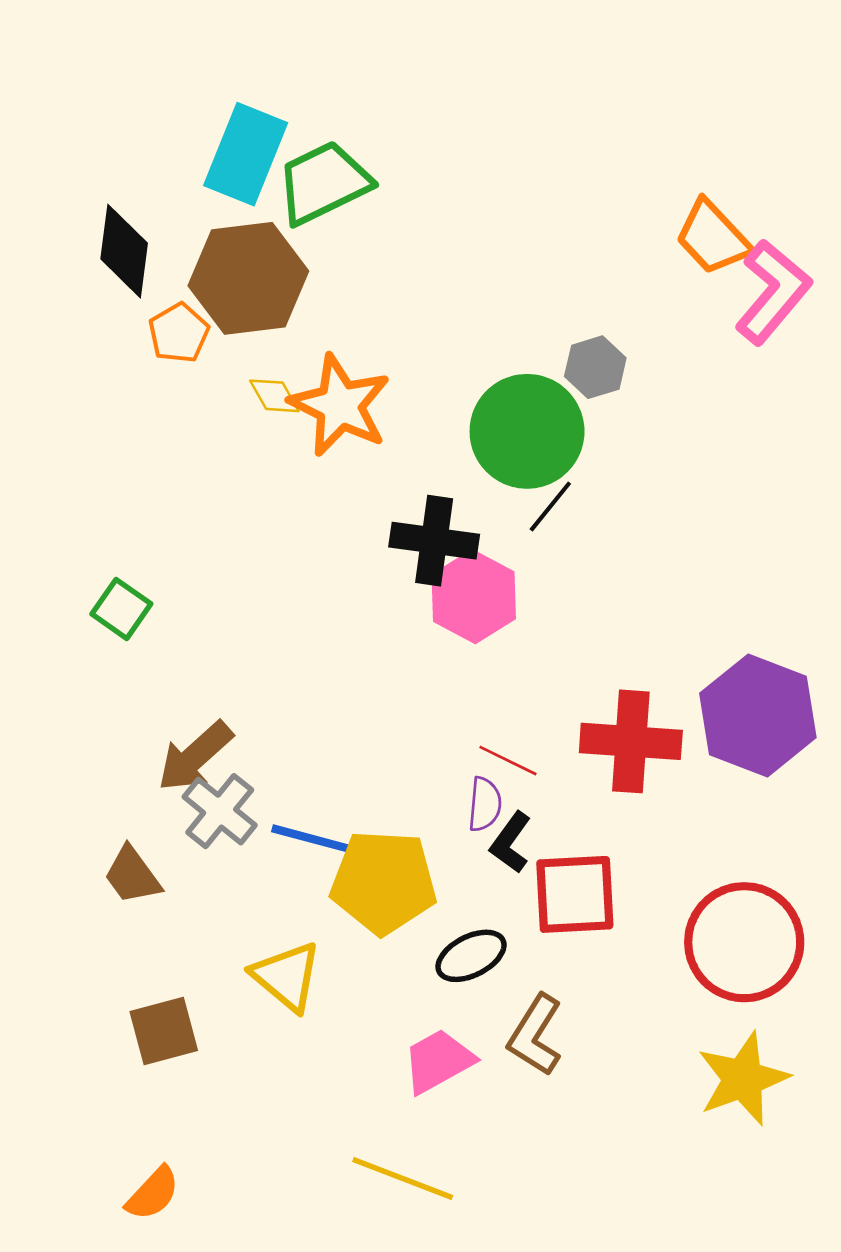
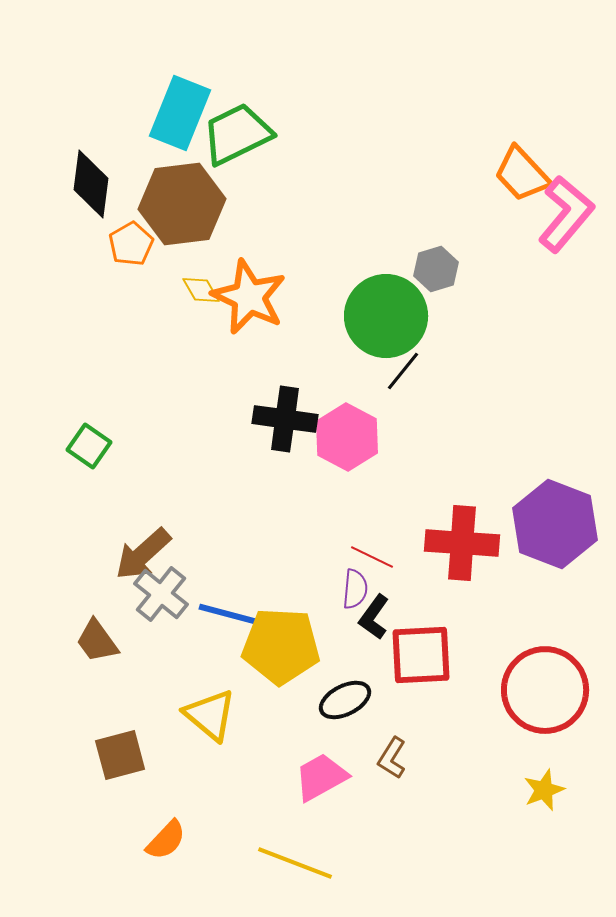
black cross: (434, 541) -> (285, 419), moved
brown L-shape: (535, 1035) -> (392, 758), size x0.7
yellow star: (743, 1079) -> (544, 790), size x0.6
orange semicircle: (153, 1194) -> (166, 840), moved

